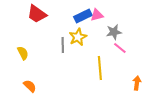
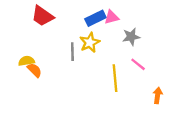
pink line: (120, 48) -> (138, 64), moved
yellow semicircle: (23, 53) -> (26, 61), turned -72
orange semicircle: (30, 86) -> (35, 70), moved

